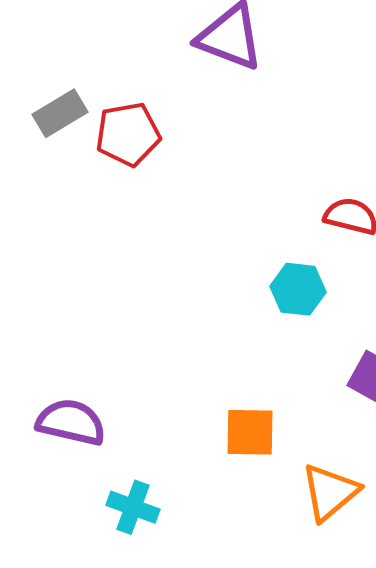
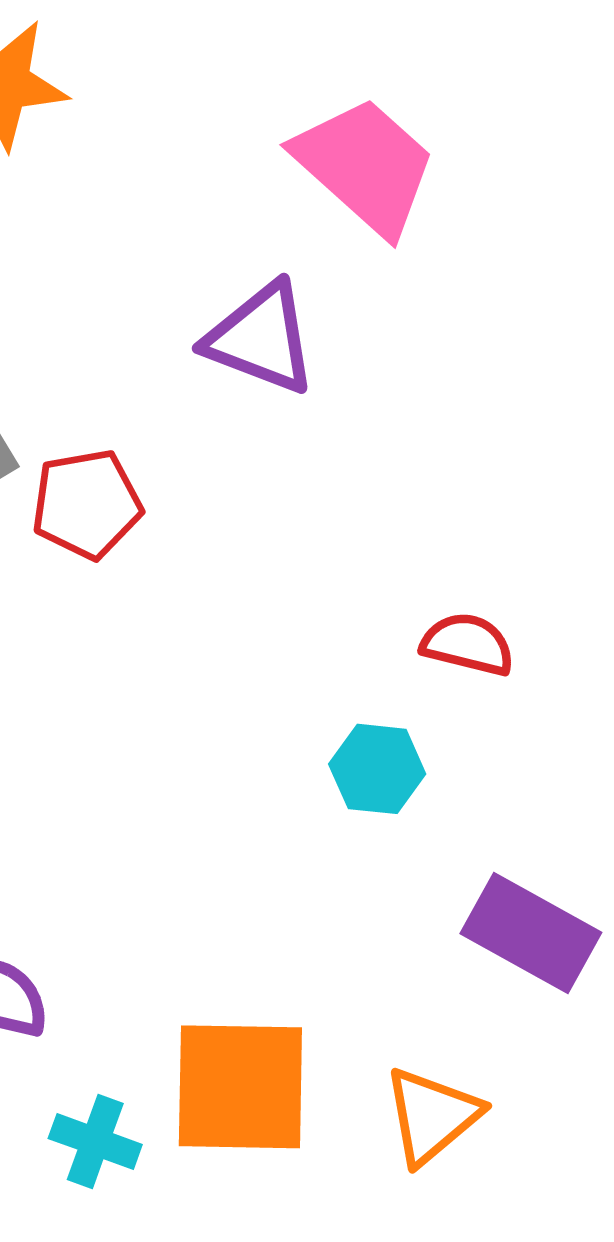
orange square: (250, 432) -> (240, 1087), moved, size x1.6

